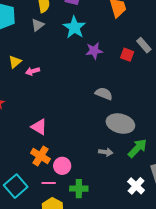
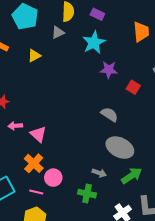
red square: (127, 55) -> (133, 87), moved
yellow triangle: (15, 62) -> (34, 56), moved
pink arrow: (33, 71) -> (15, 126), moved
green cross: (79, 189) -> (87, 194), moved

